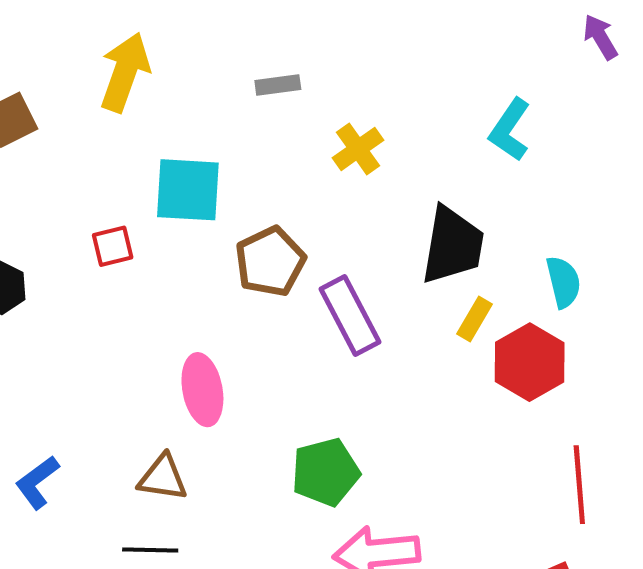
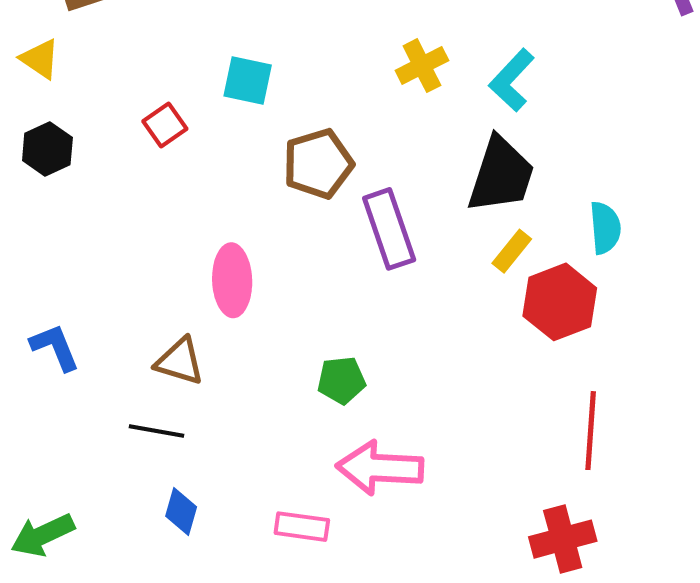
cyan L-shape: (510, 130) -> (512, 80), moved
cyan square: (188, 190) -> (248, 81), size x0.7
red square: (113, 246) -> (165, 125), turned -30
green pentagon: (325, 472) -> (341, 380), size x0.7
blue L-shape: (37, 482) -> (55, 347), turned 96

